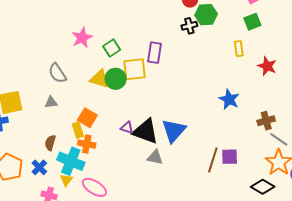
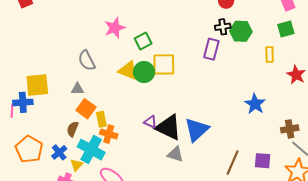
green hexagon: (206, 15) -> (241, 31), moved
purple rectangle: (155, 53) -> (211, 49), moved
orange square: (87, 118) -> (86, 109), moved
purple square: (230, 157) -> (263, 161), moved
yellow triangle: (66, 180) -> (77, 165), moved

